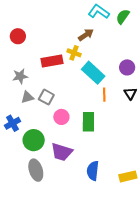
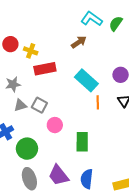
yellow cross: (74, 53) -> (31, 51), moved
green rectangle: (88, 122) -> (82, 142), moved
purple trapezoid: (62, 152) -> (59, 175), moved, turned 35

